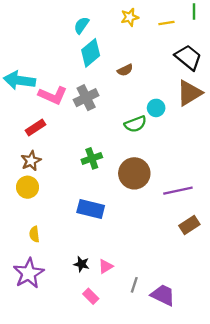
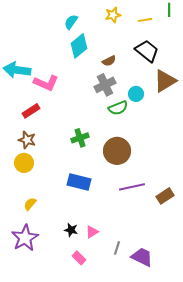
black trapezoid: (188, 57) -> (147, 51), moved
gray cross: (86, 98) -> (105, 85), moved
brown star: (31, 161) -> (27, 140), turned -30
purple line: (178, 191) -> (132, 187), moved
yellow semicircle: (34, 234) -> (30, 204), turned 48

